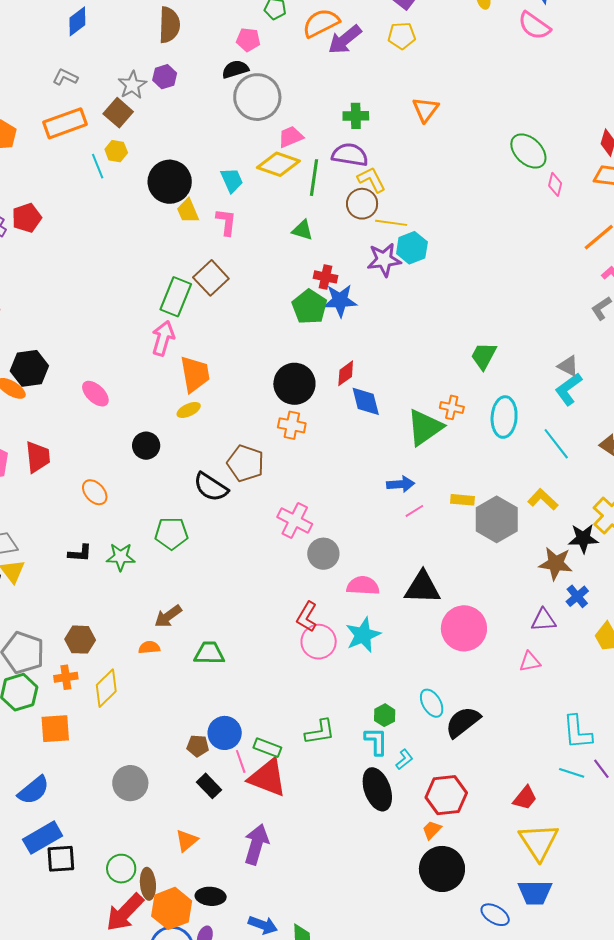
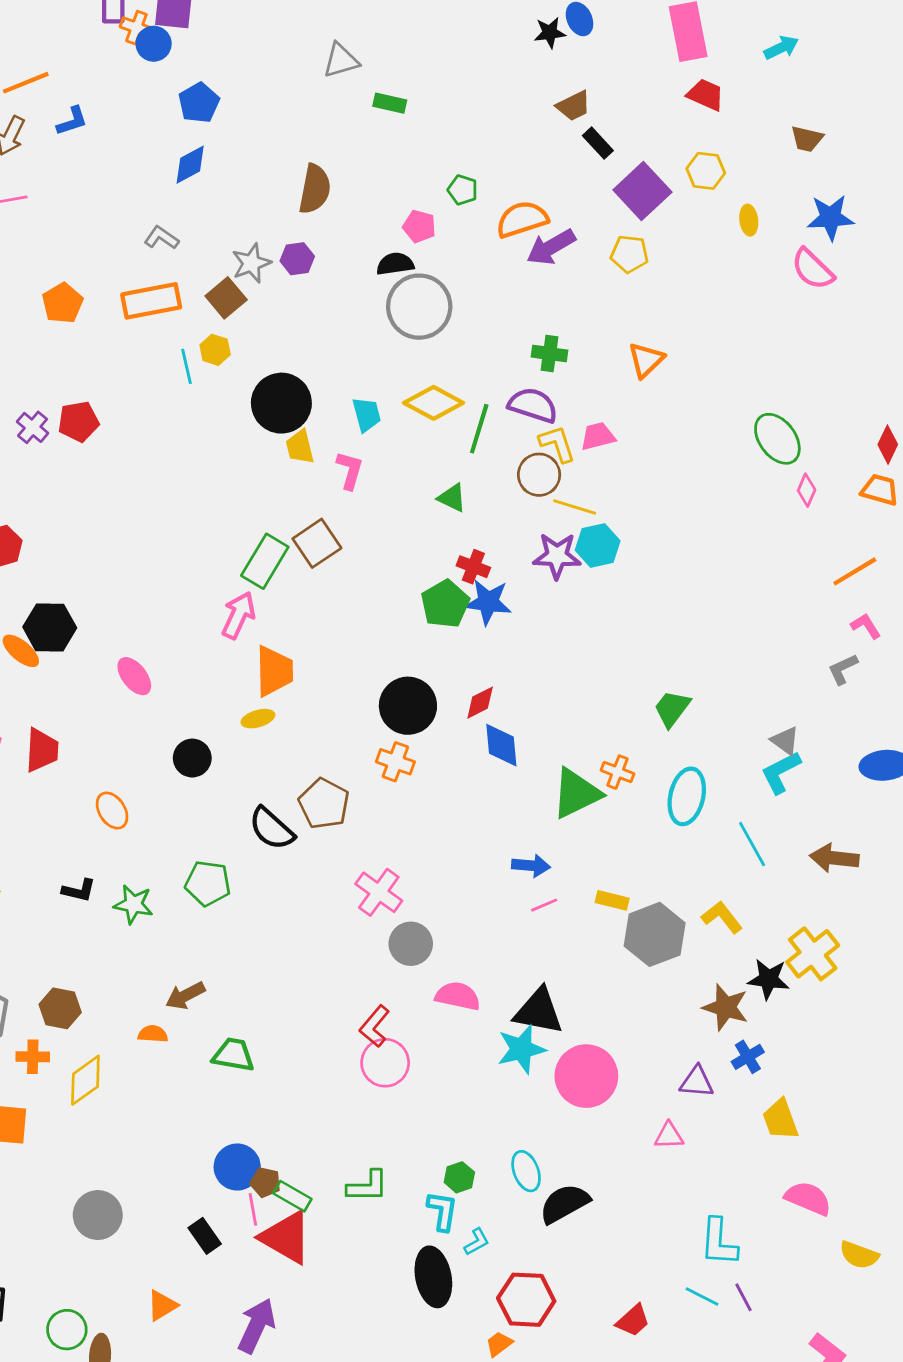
pink trapezoid: (291, 137) -> (598, 436), moved
cyan star: (363, 635) -> (521, 1049), moved
brown pentagon: (198, 746) -> (265, 1182), moved

